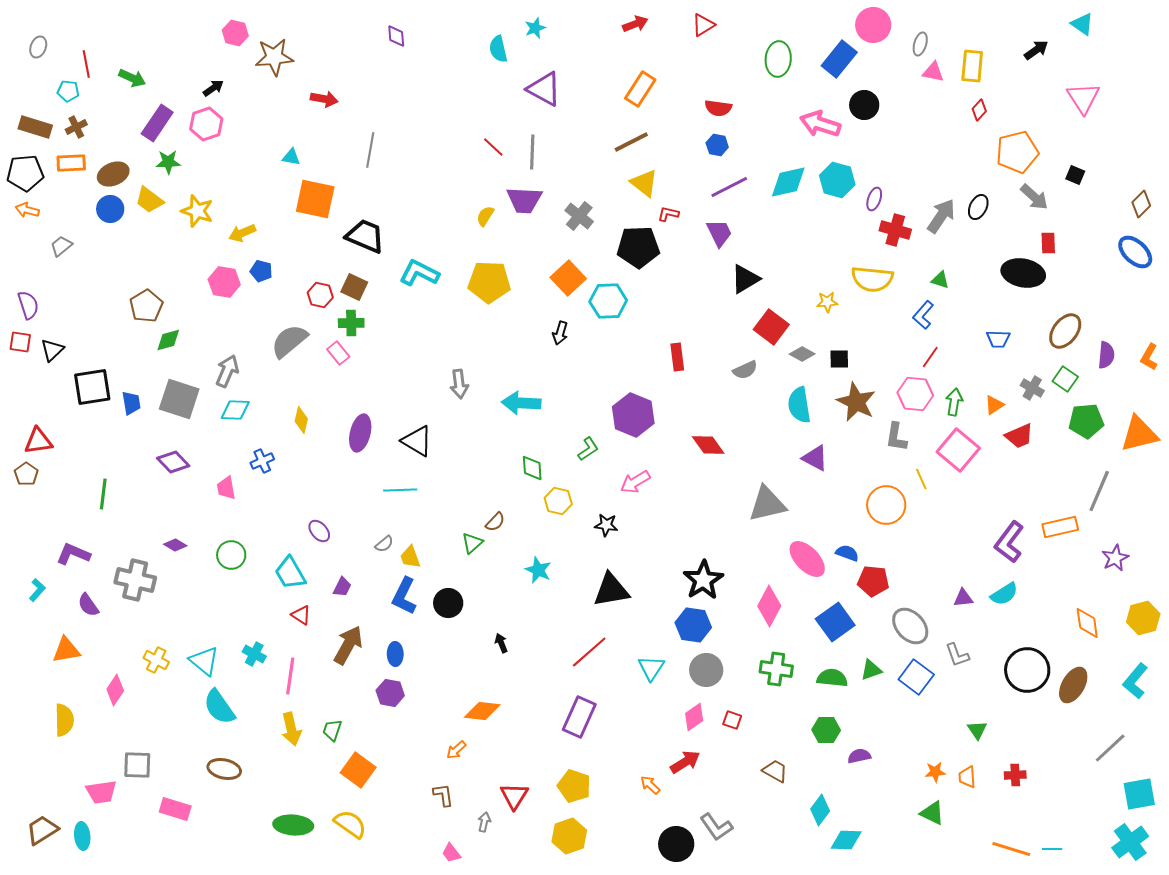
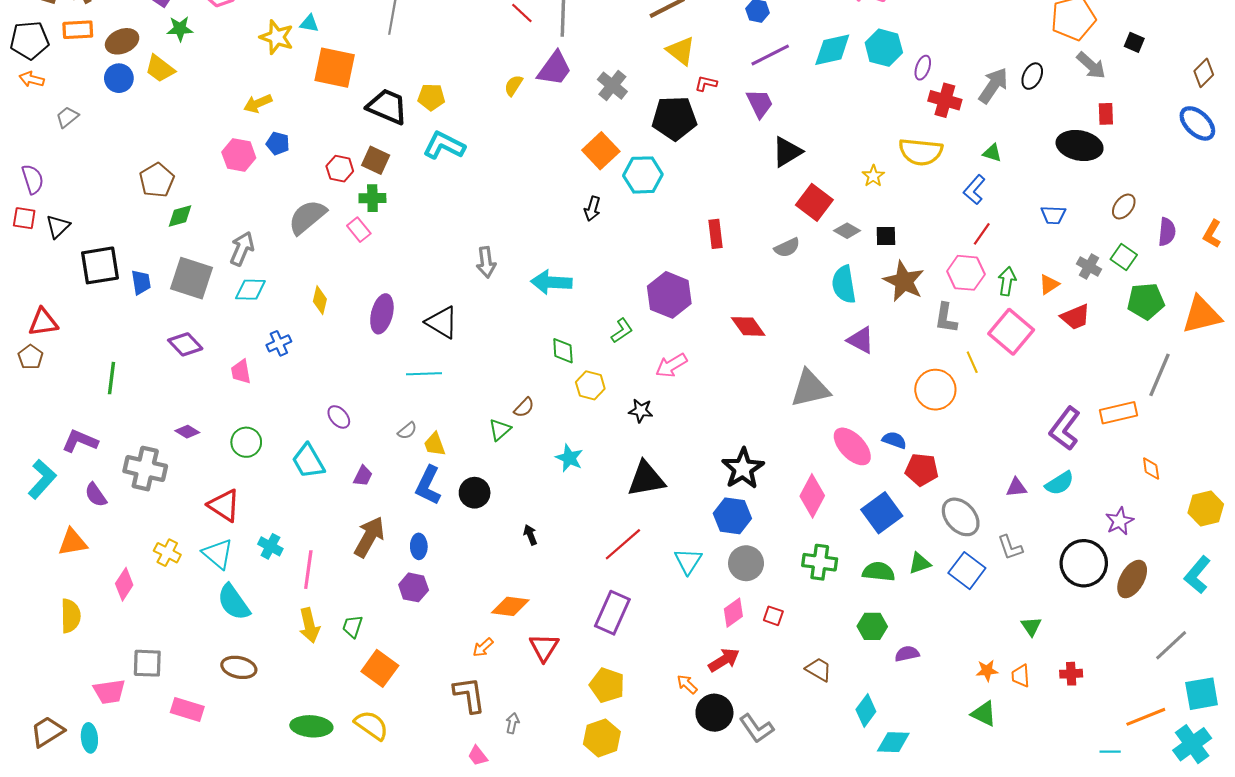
purple trapezoid: (524, 200) -> (555, 69), turned -57
yellow star: (197, 211) -> (277, 37), moved
yellow pentagon: (489, 282) -> (431, 97), moved, size x0.6
yellow star: (827, 302) -> (873, 176), turned -30
brown ellipse: (1065, 331) -> (1124, 207), size x0.7
purple star: (1115, 558) -> (1120, 521), moved
cyan L-shape: (37, 590) -> (42, 479), size x1.6
red triangle: (301, 615) -> (224, 505), moved, size x1.6
orange diamond: (1087, 623) -> (1151, 469), moved, size x0.7
brown L-shape: (443, 795) -> (469, 695), size x1.5
red triangle: (514, 796) -> (544, 647), moved
black circle: (676, 844) -> (714, 713), moved
orange line: (1011, 849) -> (1146, 717), moved, turned -39

